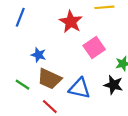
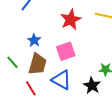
pink square: (94, 47) -> (66, 51), moved
brown trapezoid: (49, 79) -> (38, 64), turned -115

